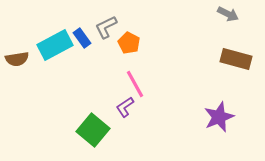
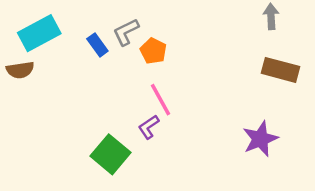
gray arrow: (228, 14) -> (271, 16), turned -120
cyan rectangle: (55, 45) -> (39, 33), moved

